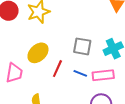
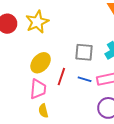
pink trapezoid: (14, 73) -> (38, 89), moved

